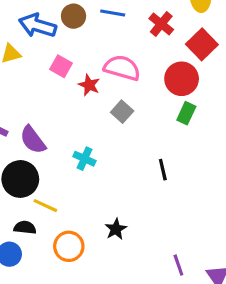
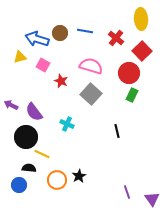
pink square: (61, 66) -> (43, 65), moved
red star: (89, 85) -> (61, 81), moved
gray square: (122, 112) -> (91, 94), size x1.5
black star: (116, 229) -> (79, 176), moved

